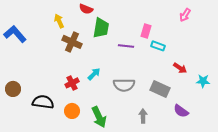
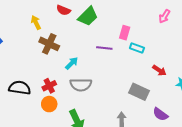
green trapezoid: (101, 28) -> (88, 16), moved, turned 35
cyan arrow: (94, 74) -> (72, 63), moved
gray semicircle: (124, 85) -> (81, 85), moved
black semicircle: (43, 102) -> (20, 88), moved
orange circle: (72, 111) -> (49, 104), moved

